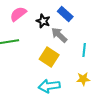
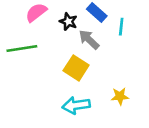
cyan line: (84, 50) -> (121, 27), moved

